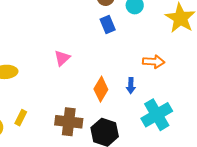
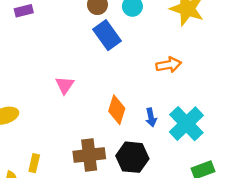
blue rectangle: (108, 24) -> (107, 35), size x1.4
blue arrow: (131, 86) -> (151, 117), moved

